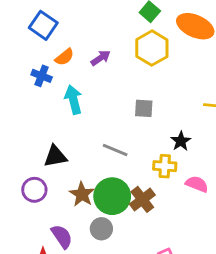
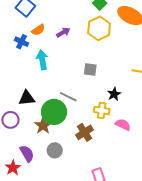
green circle: (112, 196) -> (54, 112), moved

